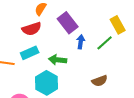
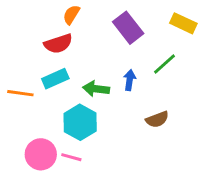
purple rectangle: (68, 23) -> (128, 28), moved
yellow rectangle: (118, 25) -> (183, 23), moved, turned -36
blue arrow: (81, 42) -> (130, 80), moved

